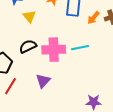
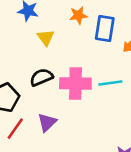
purple triangle: (43, 81) -> (47, 122), moved

